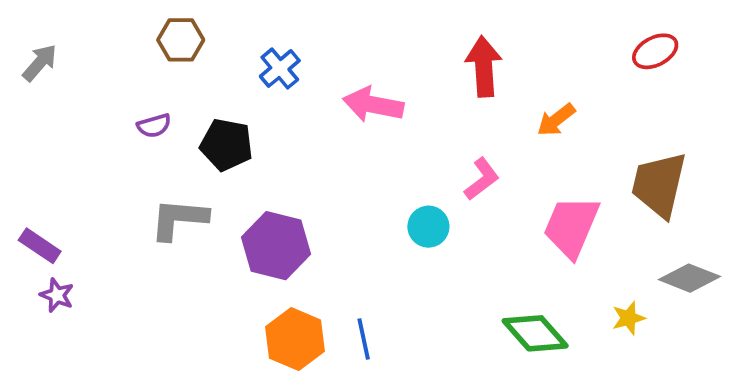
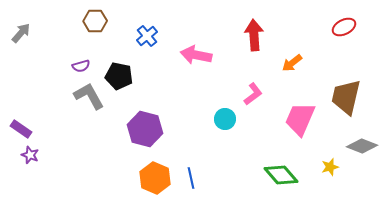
gray L-shape: (179, 219) -> (89, 96), moved, turned 56

